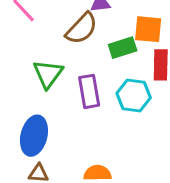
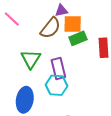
orange square: (148, 29) -> (73, 24), moved
cyan hexagon: (134, 96) -> (57, 85), moved

